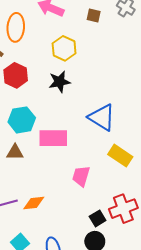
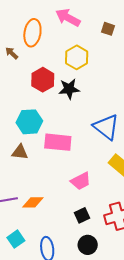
red hexagon: (16, 75) -> (43, 80), moved
pink trapezoid: (81, 176) -> (81, 181), turned -140
black square: (98, 218) -> (82, 215), moved

